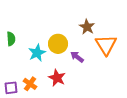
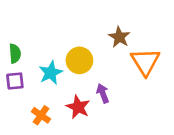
purple arrow: (77, 57) -> (103, 93), moved, turned 32
purple square: (11, 88) -> (15, 81), moved

